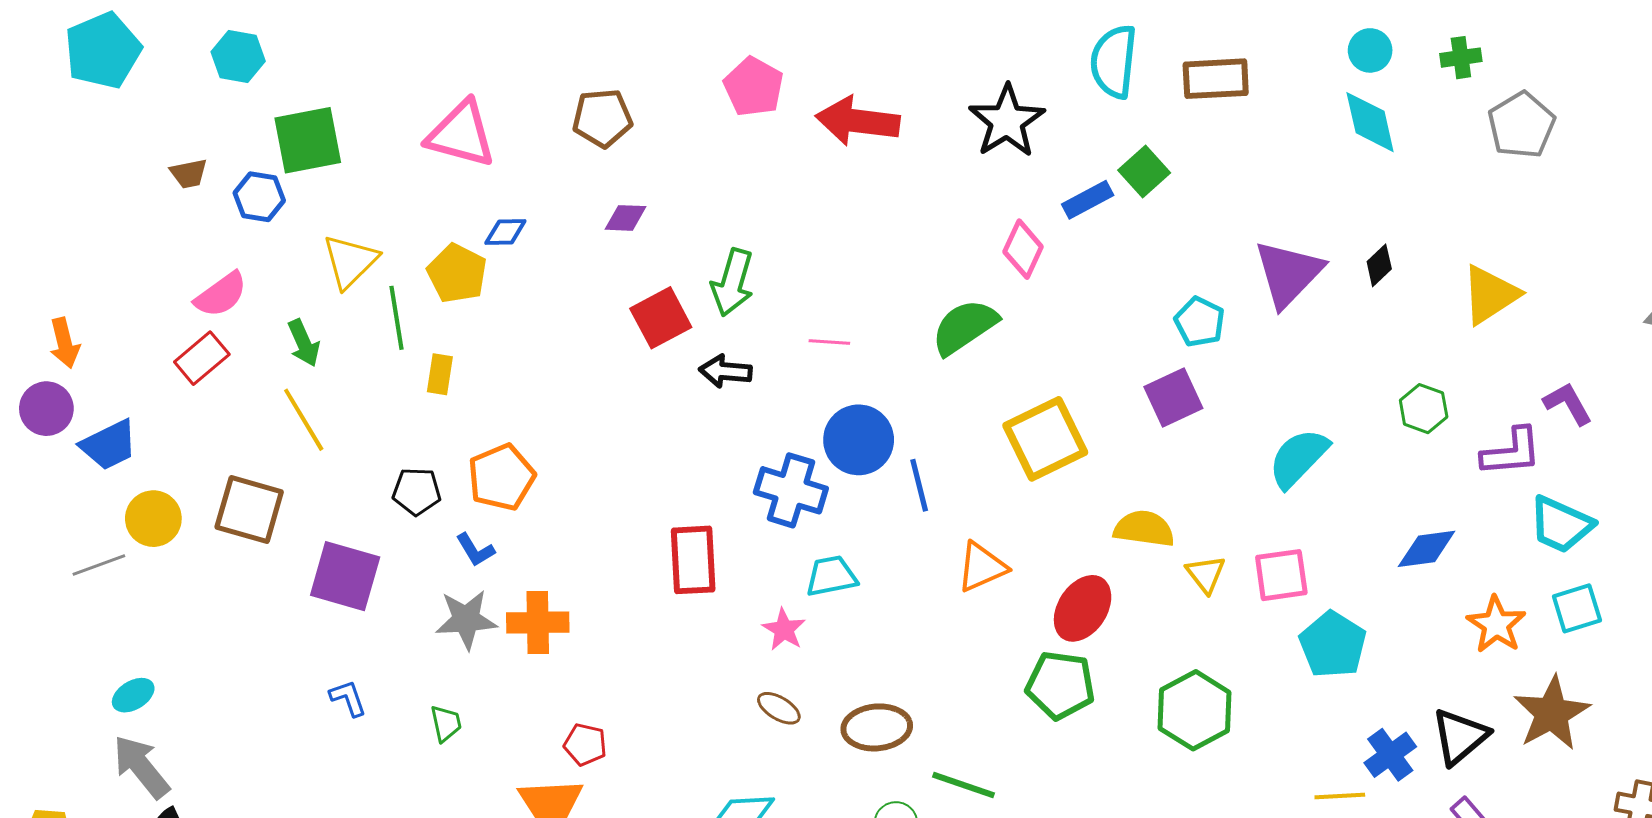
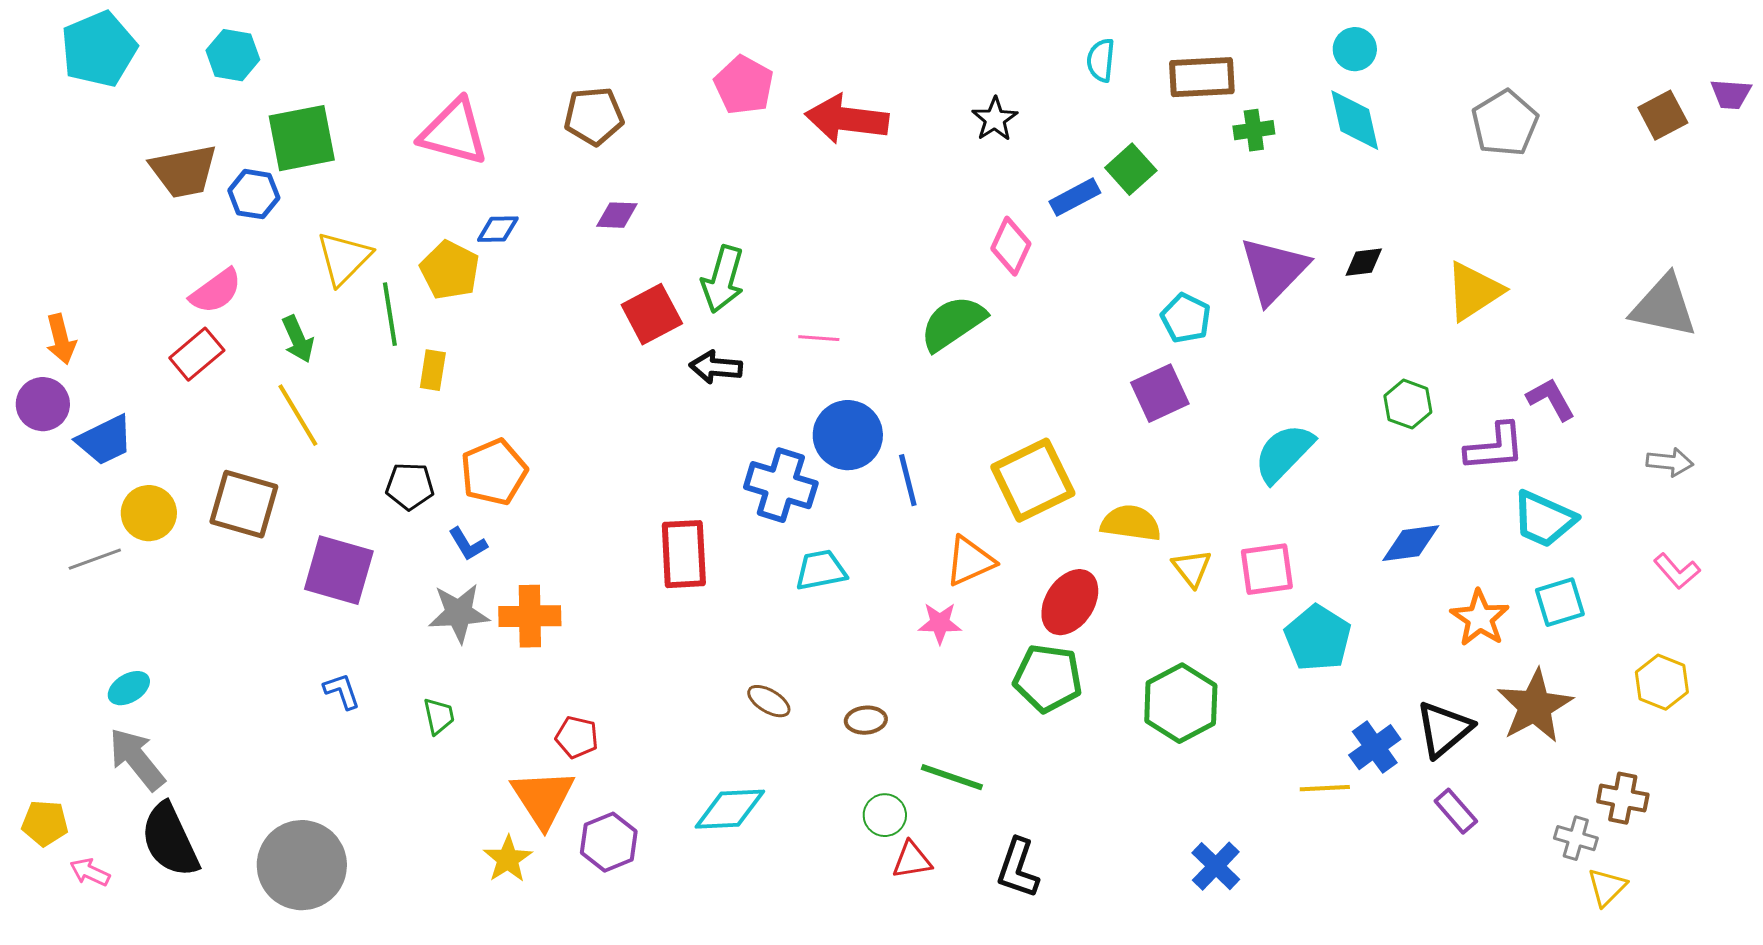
green cross: (1461, 58) -> (1254, 130), moved
cyan semicircle: (1114, 62) -> (1101, 60), size x0.6
black star: (1007, 121) -> (995, 119), size x0.6
brown trapezoid: (189, 174) -> (184, 171), size x1.8
black diamond: (1379, 265) -> (1364, 262), turned 36
yellow square: (1045, 439) -> (1033, 480), moved
pink star: (784, 630) -> (940, 623), moved, turned -30
brown ellipse: (877, 727) -> (866, 720), size x0.6

